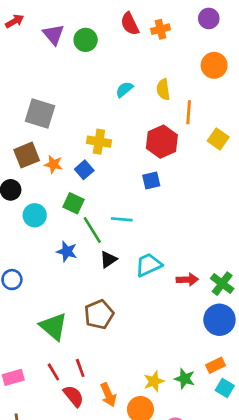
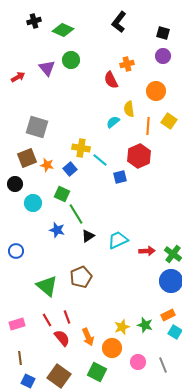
red arrow: (15, 21) -> (18, 77), moved
red semicircle: (130, 24) -> (111, 80), moved
green circle: (86, 40) -> (71, 60), moved
orange circle: (214, 65) -> (156, 91), moved
cyan semicircle: (124, 89) -> (113, 122), moved
yellow square: (218, 139) -> (169, 121), moved
red hexagon: (162, 142) -> (139, 156), moved
cyan line: (122, 219) -> (100, 160), moved, turned 35

